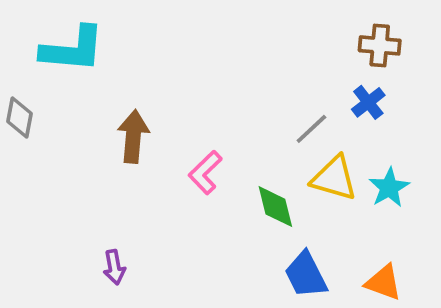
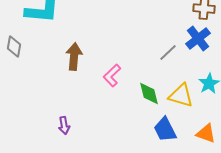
blue cross: (368, 102) -> (198, 39), size x1.4
yellow triangle: (334, 178) -> (181, 96), moved

